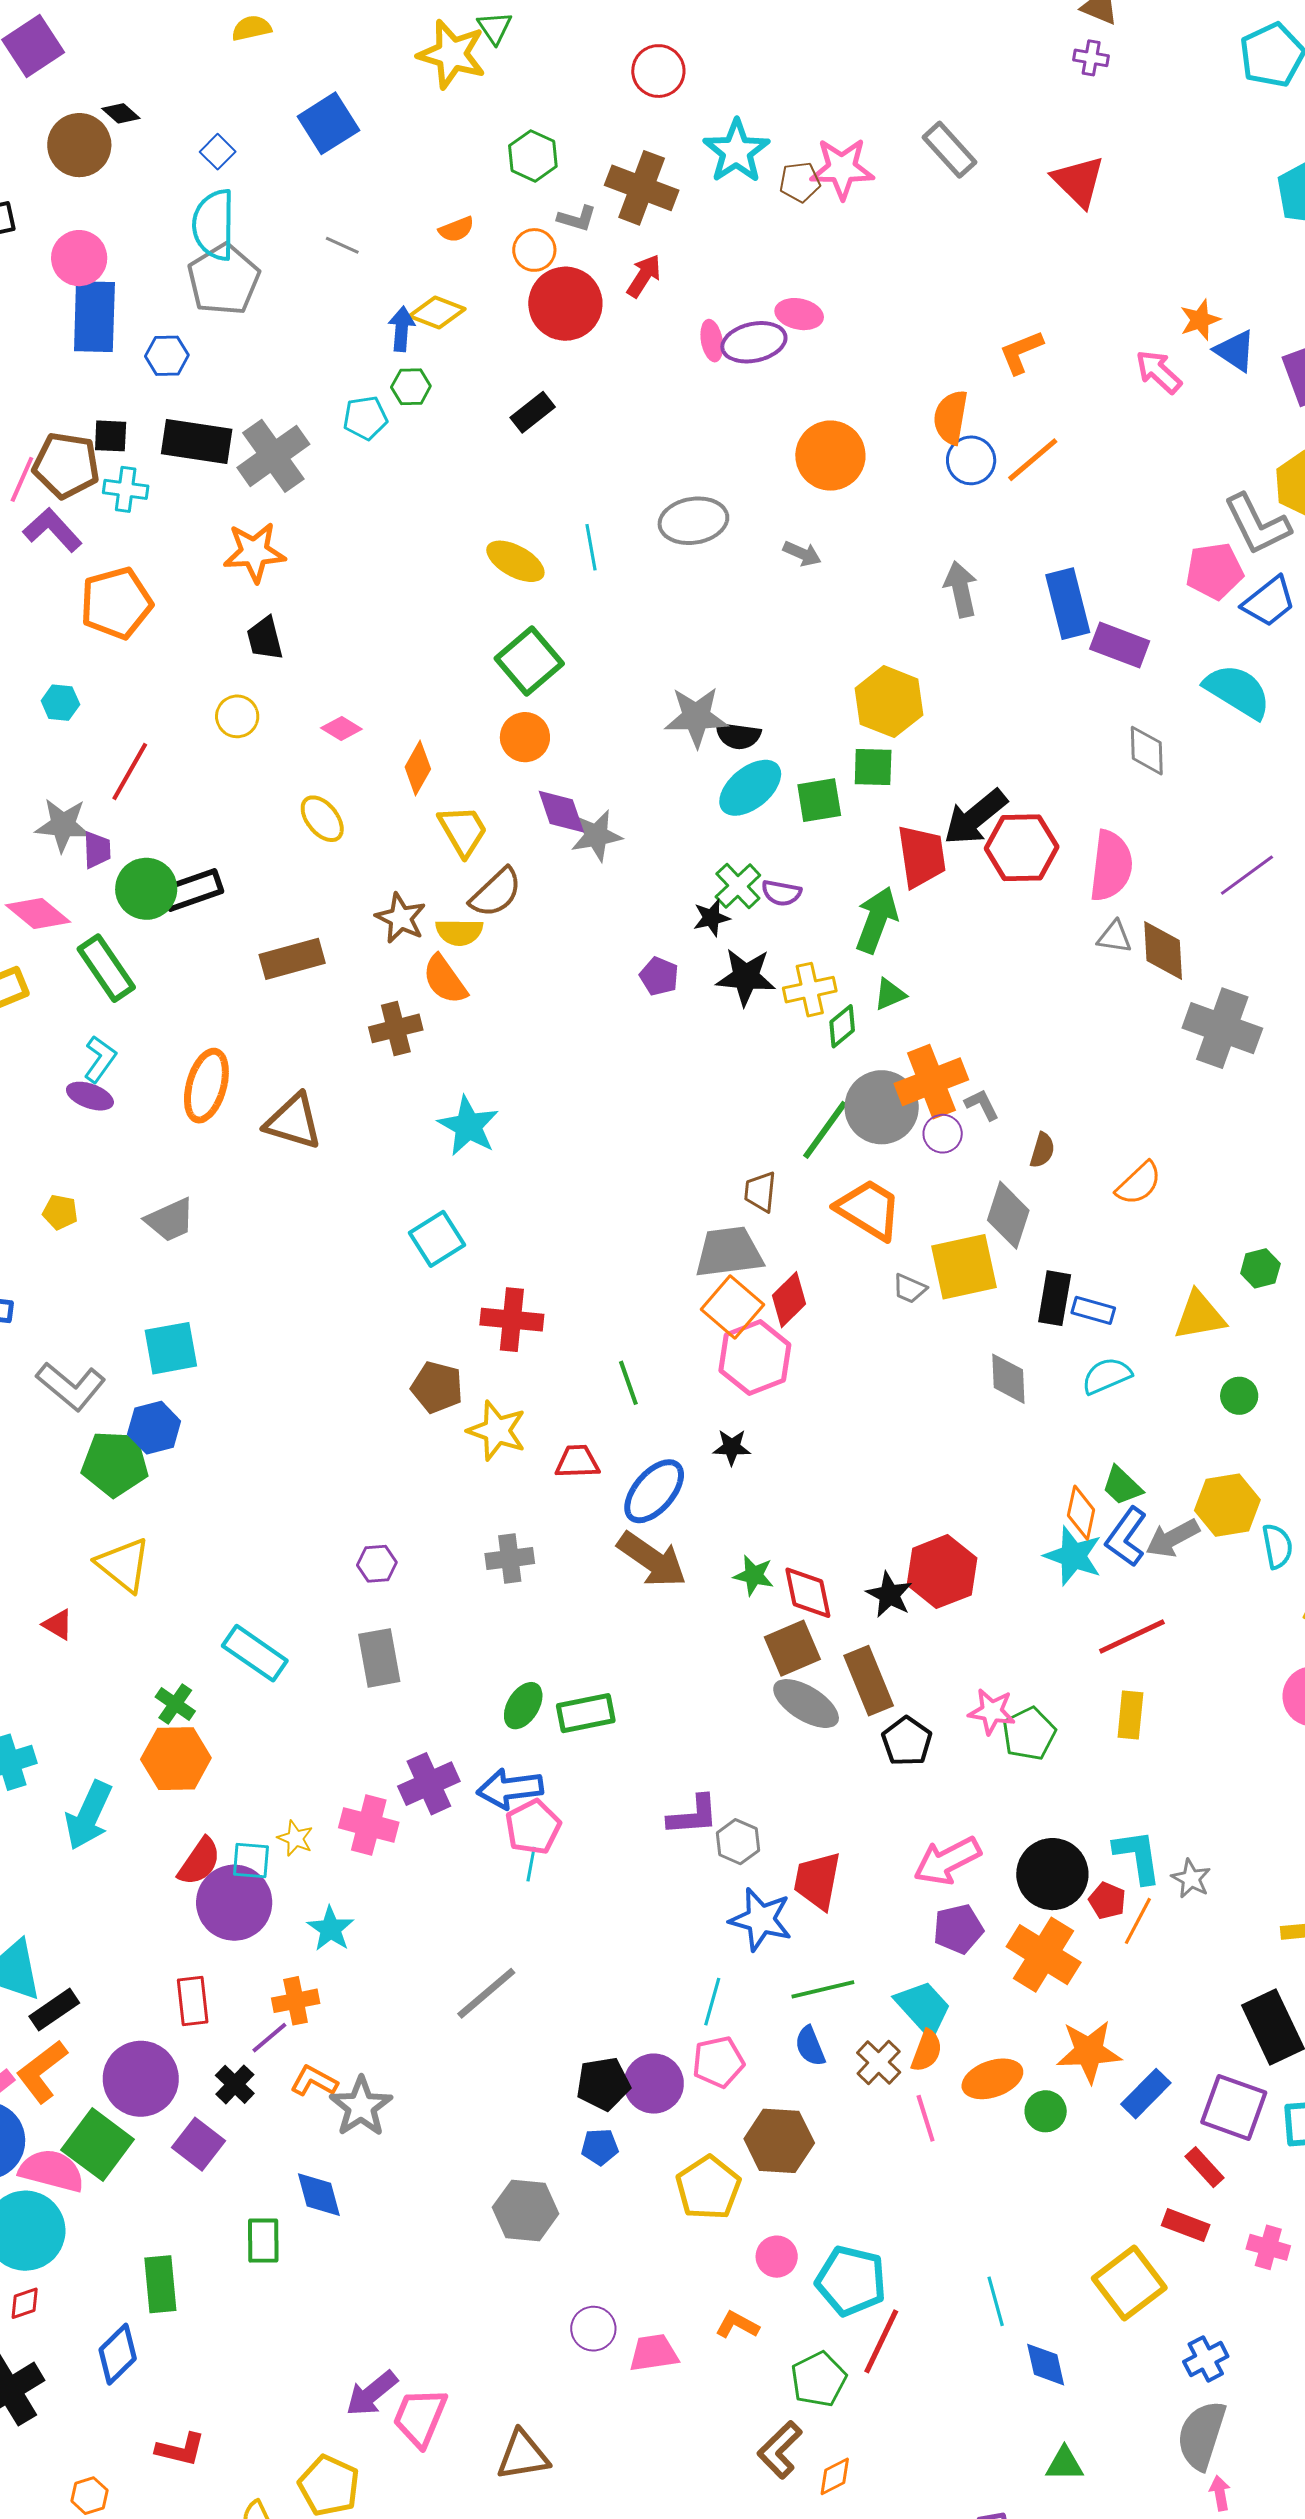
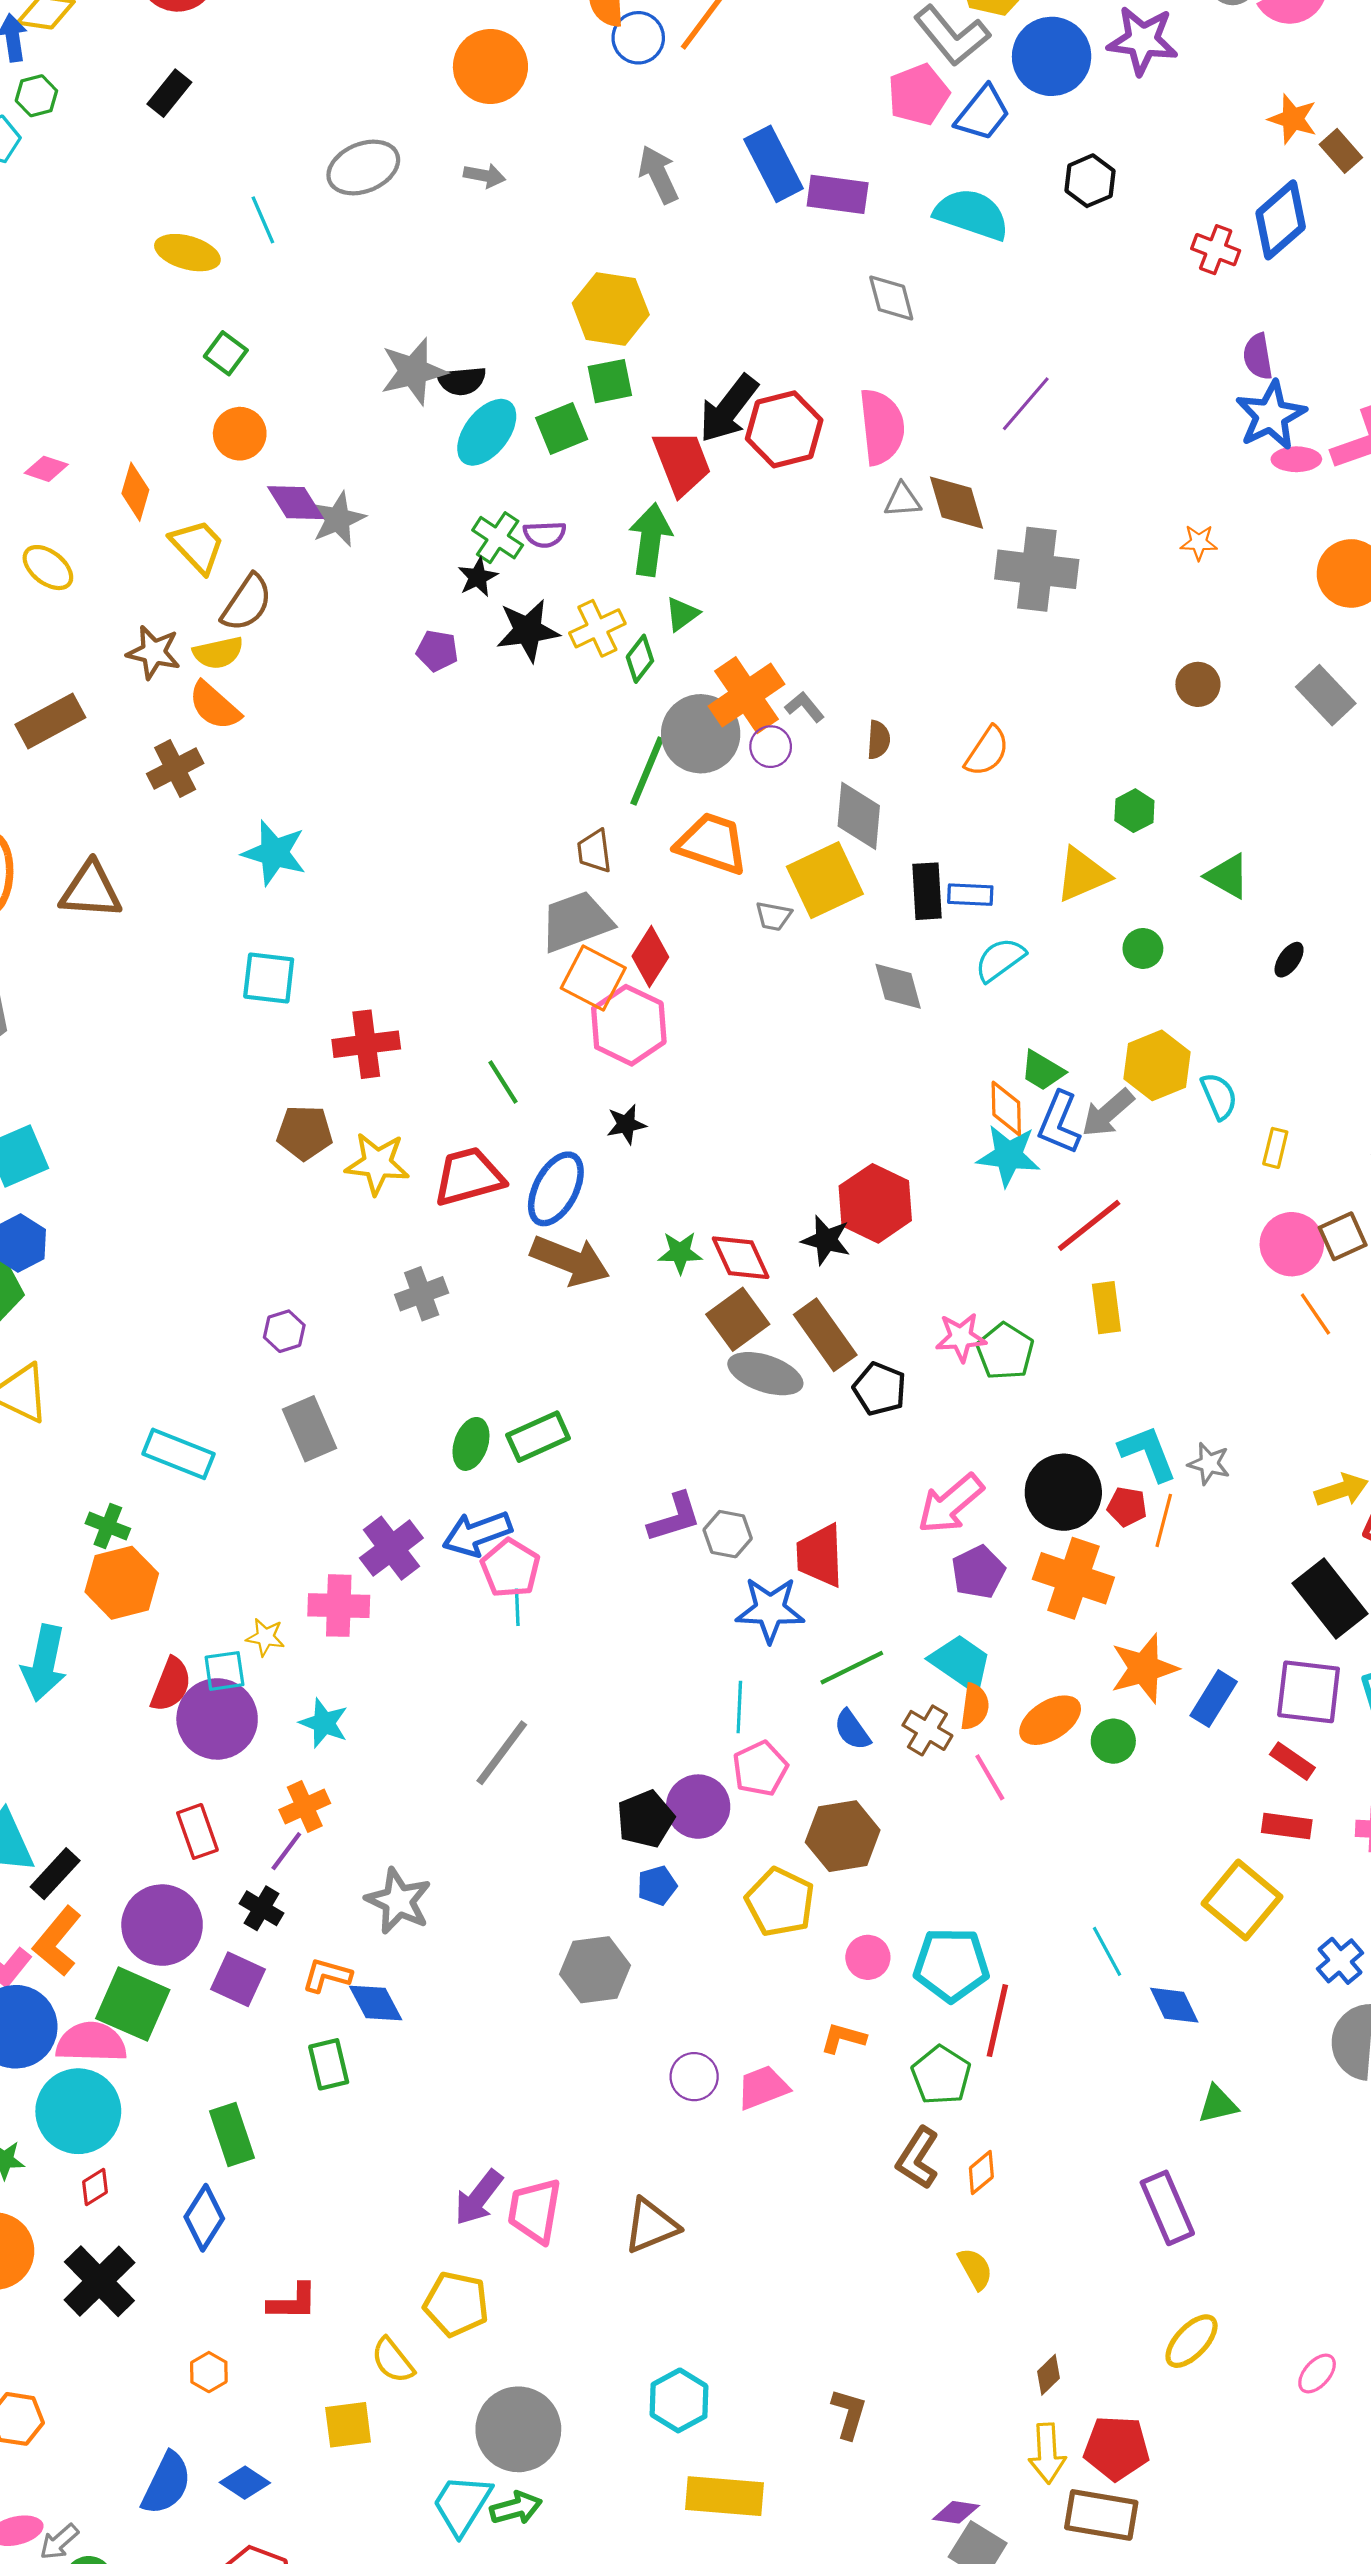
green square: (529, 661) -> (226, 353), size x0.6
cyan square: (437, 1239) -> (269, 978), turned -38
red trapezoid: (577, 1462) -> (469, 1177), size x1.5
orange L-shape: (314, 2081) -> (327, 1975), moved

